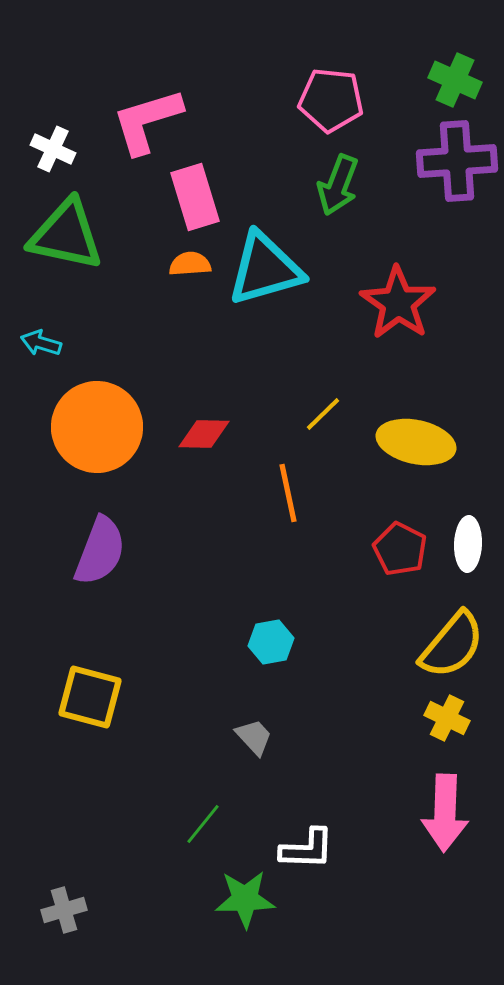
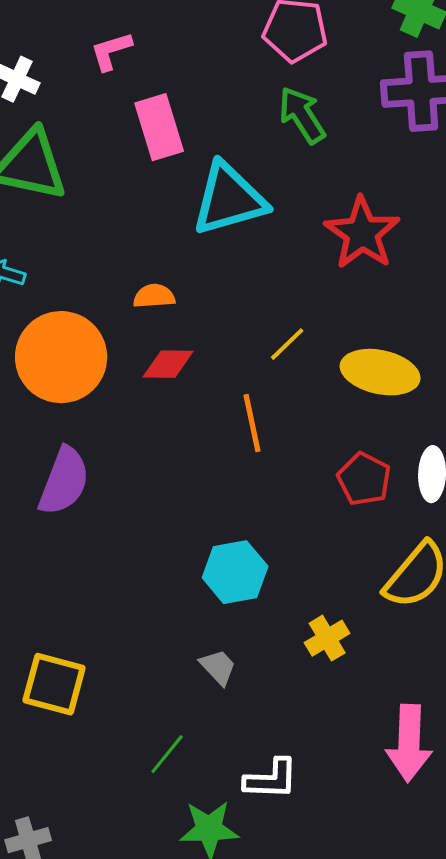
pink L-shape: (147, 121) -> (111, 51), size x0.6
green arrow: (338, 185) -> (302, 115), turned 126
orange semicircle: (190, 264) -> (154, 296), moved
cyan hexagon: (271, 642) -> (235, 572), size x1.4
yellow square: (90, 697) -> (54, 684), moved
yellow cross: (447, 718) -> (327, 638), moved, turned 33

